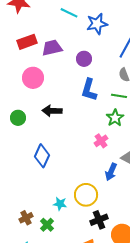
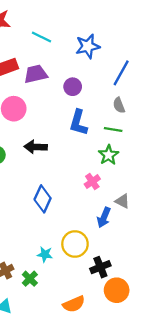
cyan line: (69, 13) -> (41, 37), moved
blue diamond: (42, 156) -> (43, 199), moved
black cross: (99, 220) -> (100, 267), moved

